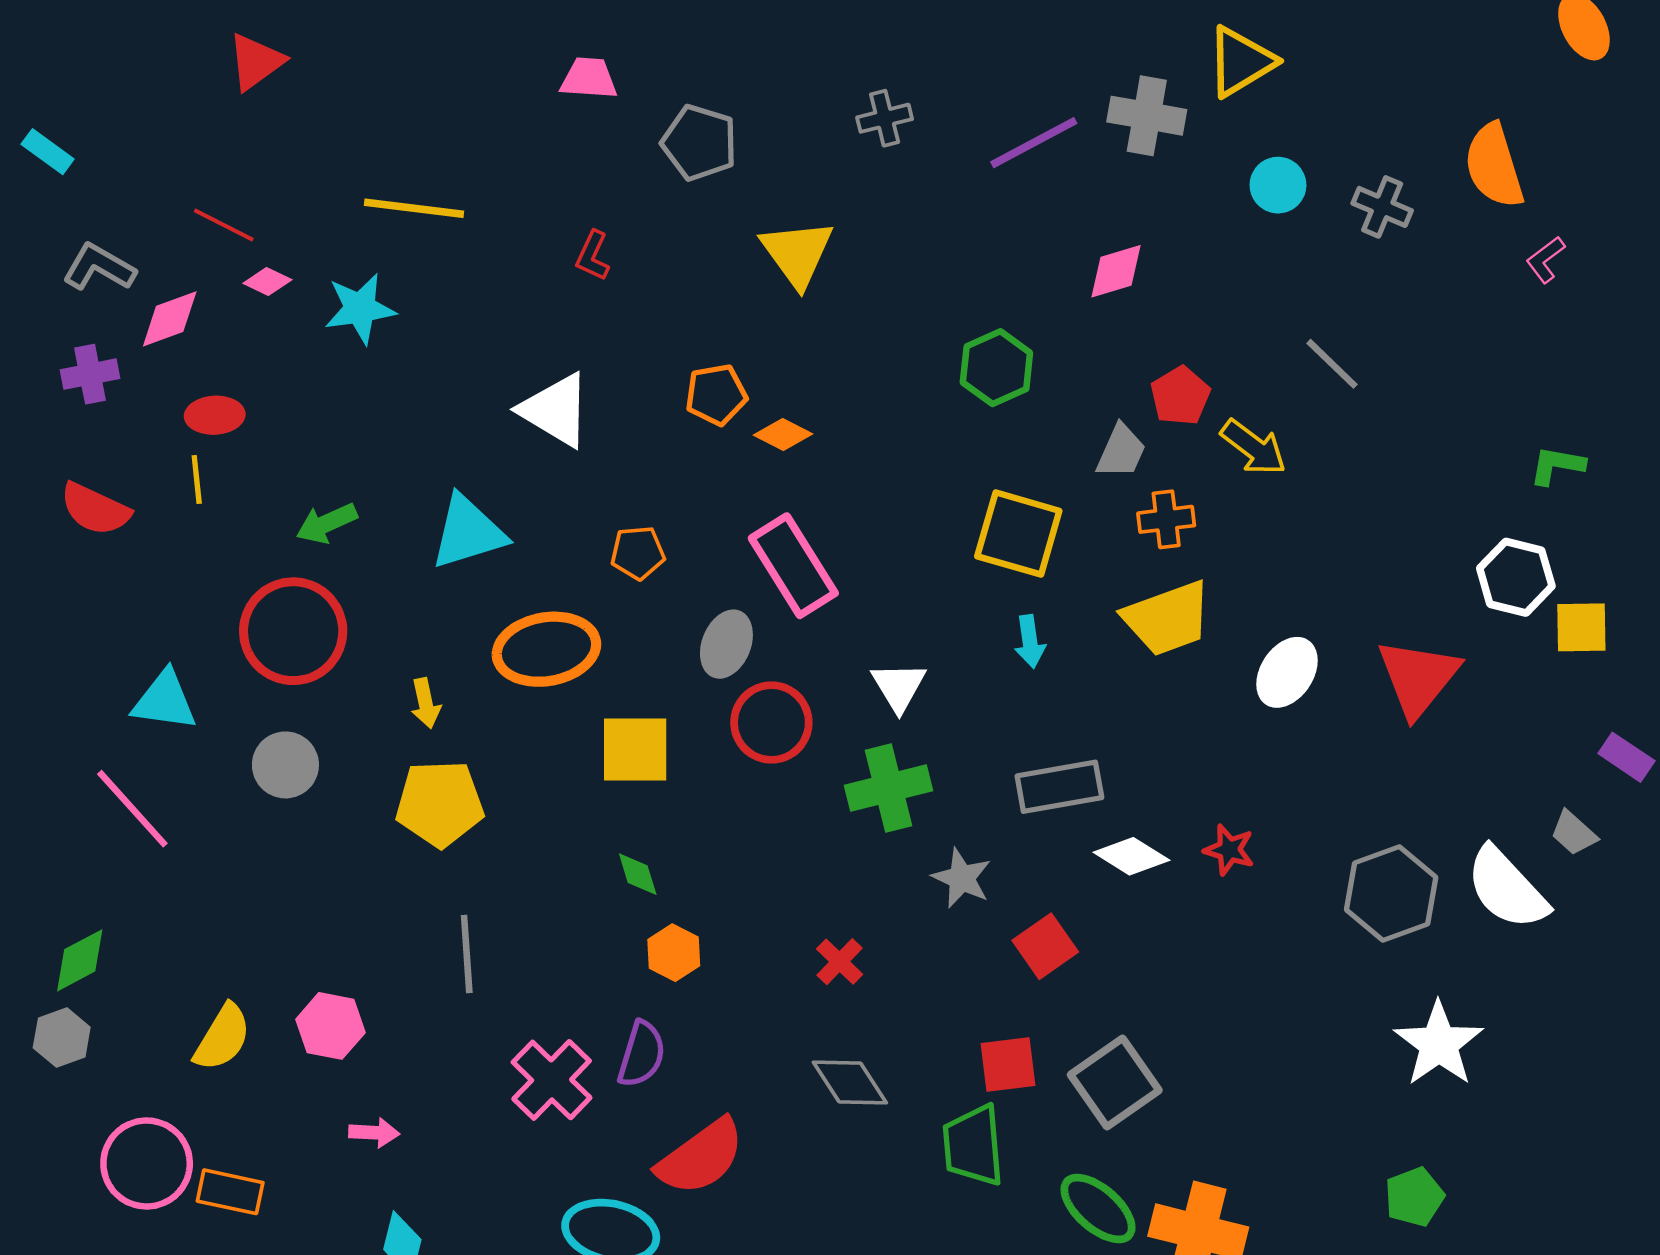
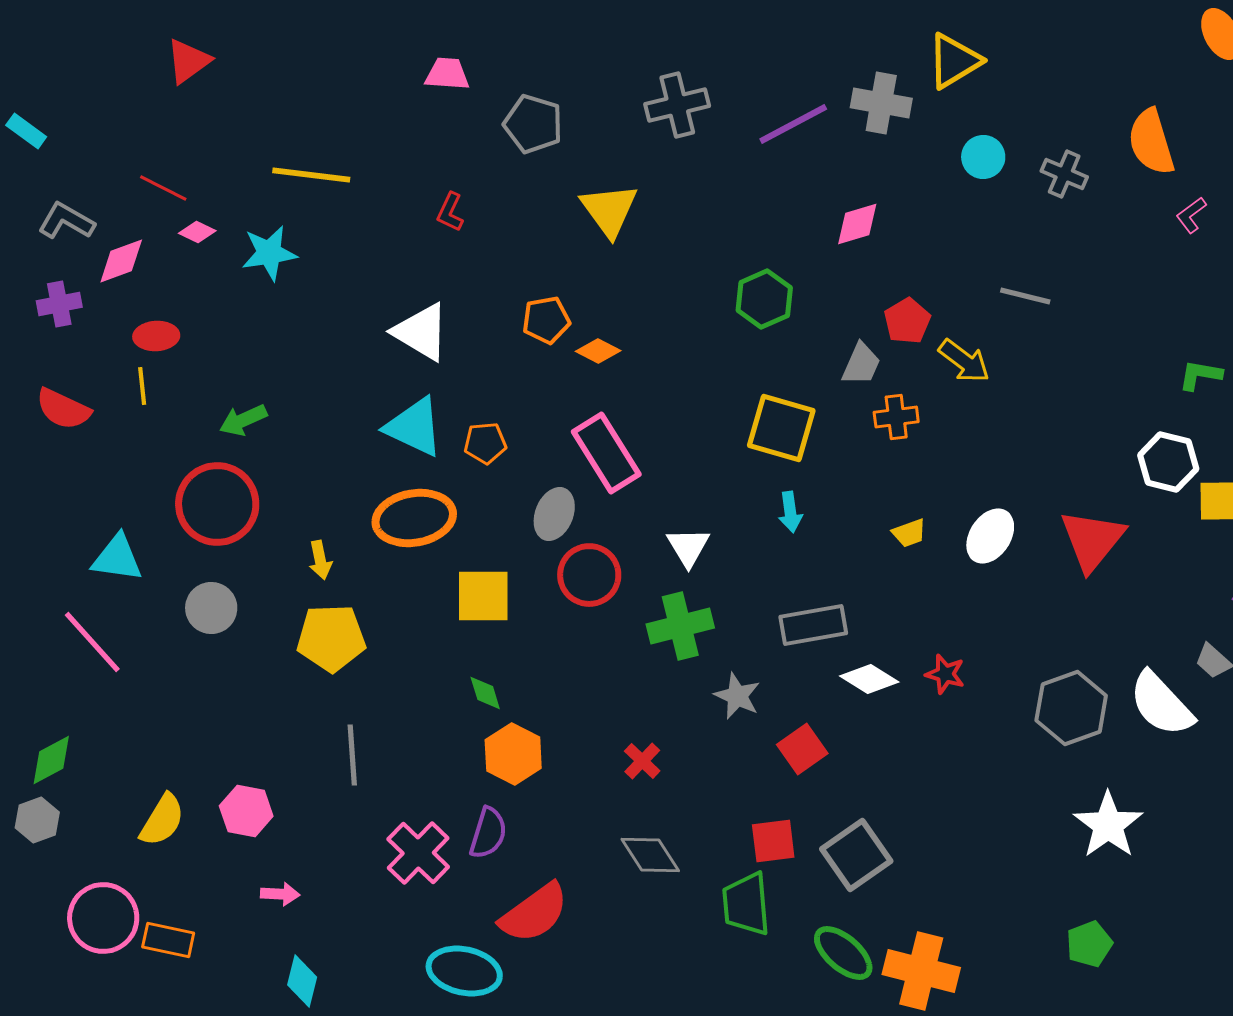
gray cross: (885, 118) -> (677, 105), size x1.5
gray line: (1332, 364) -> (1025, 296), turned -30
cyan triangle: (468, 532) -> (414, 427), moved, turned 42
yellow trapezoid: (1167, 618) -> (909, 533), moved, size x0.5
orange hexagon: (674, 953) -> (513, 754), size x1.4

